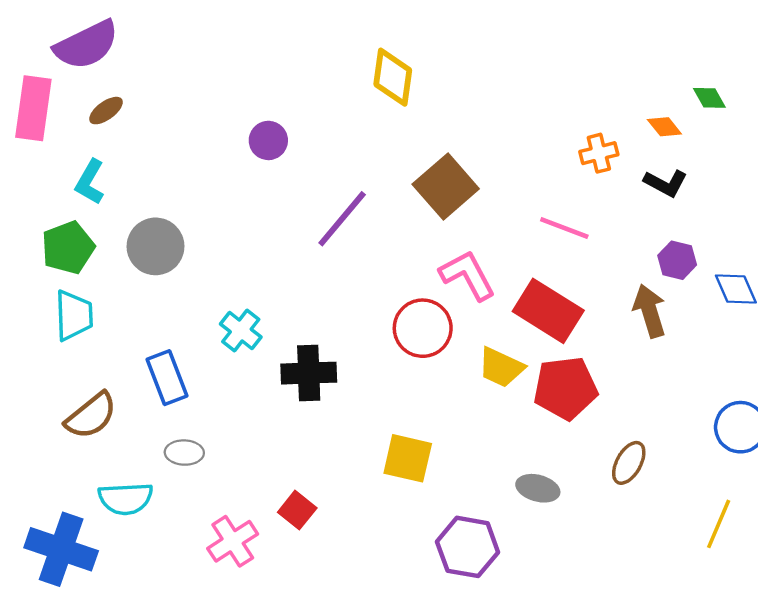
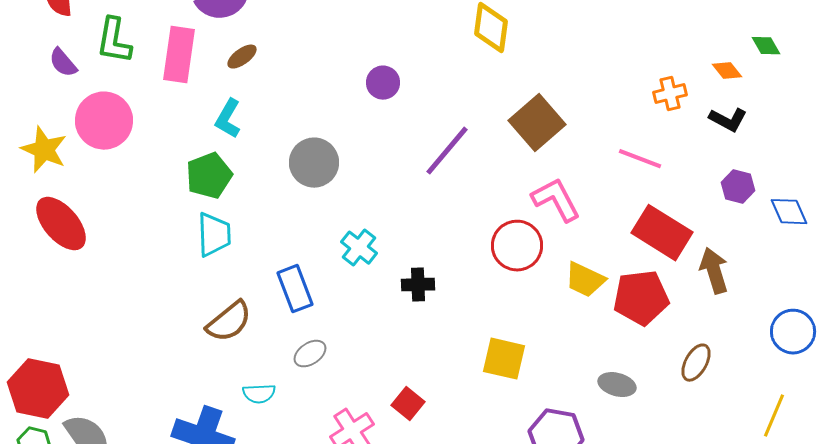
gray circle: (156, 246) -> (314, 163), moved
red rectangle: (548, 311) -> (662, 233), moved
brown arrow: (649, 311) -> (714, 271), moved
black cross: (309, 373) -> (418, 285), size x0.7
gray ellipse: (184, 453) -> (310, 354), turned -36
cyan semicircle: (126, 499) -> (259, 394), size x0.7

